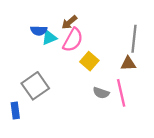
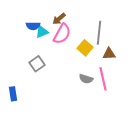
gray line: (134, 39) -> (99, 33), moved
yellow square: (89, 61) -> (85, 48), moved
gray square: (35, 86) -> (37, 64), moved, size x0.7

